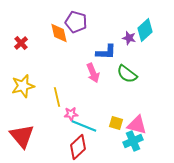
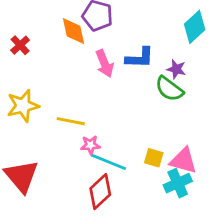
purple star: (129, 38) -> (176, 69), moved
pink arrow: (93, 73) -> (105, 63), moved
yellow line: (57, 97) -> (71, 121), turned -66

